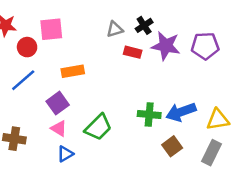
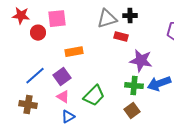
black cross: (144, 25) -> (130, 16), turned 32
gray triangle: (115, 29) -> (107, 19), size x1.5
purple star: (166, 46) -> (141, 61), moved
blue line: (23, 80) -> (35, 76), moved
brown square: (172, 146) -> (132, 111), moved

